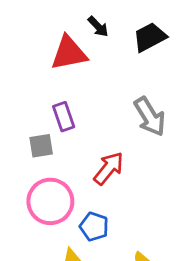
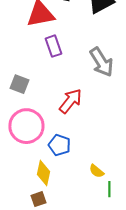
purple rectangle: (64, 117) -> (53, 46), moved
gray square: (41, 146) -> (19, 84), turned 30

